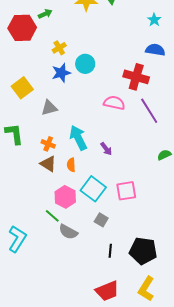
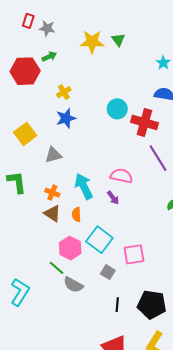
cyan circle: (85, 64) -> (117, 109), moved
pink semicircle: (114, 103) -> (121, 176), moved
pink square: (126, 191) -> (134, 254), moved

